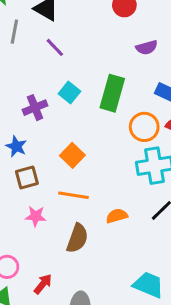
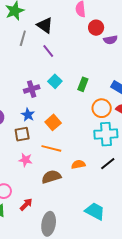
purple semicircle: (147, 47) -> (110, 40), moved
green rectangle: (112, 93) -> (83, 84), size x0.6
blue star: (16, 146) -> (28, 115), moved
brown semicircle: (77, 238) -> (51, 177), turned -132

